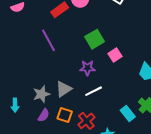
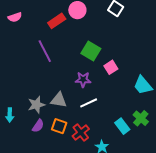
green square: (95, 39) -> (91, 51), turned -30
gray triangle: (64, 89) -> (59, 100), turned 42

